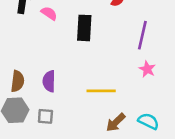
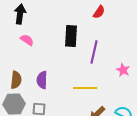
pink semicircle: (49, 13) -> (27, 40), moved
purple line: (142, 35) -> (94, 52), moved

